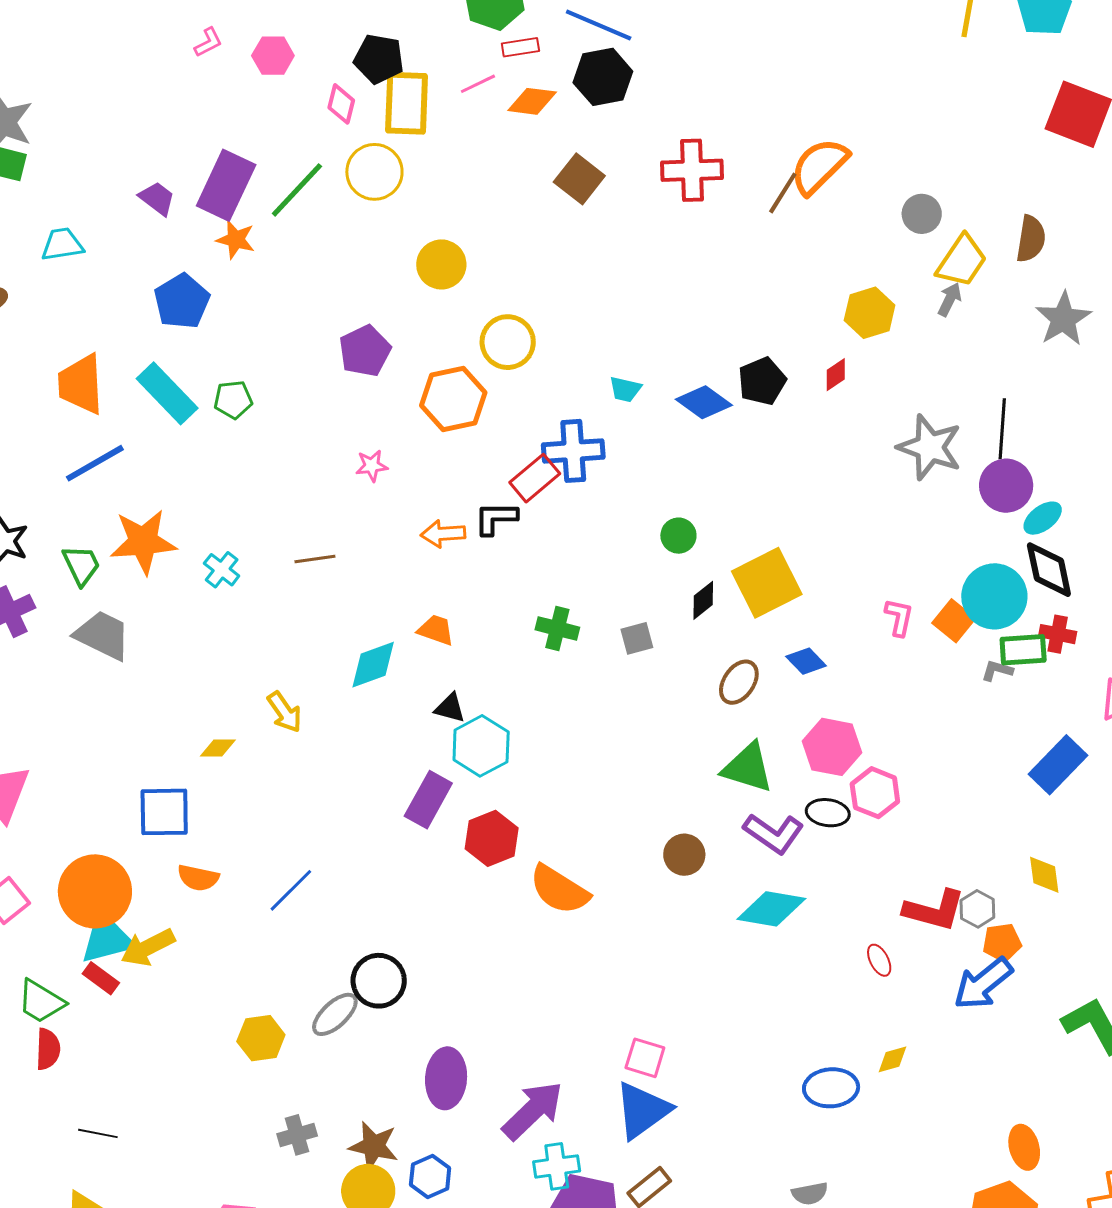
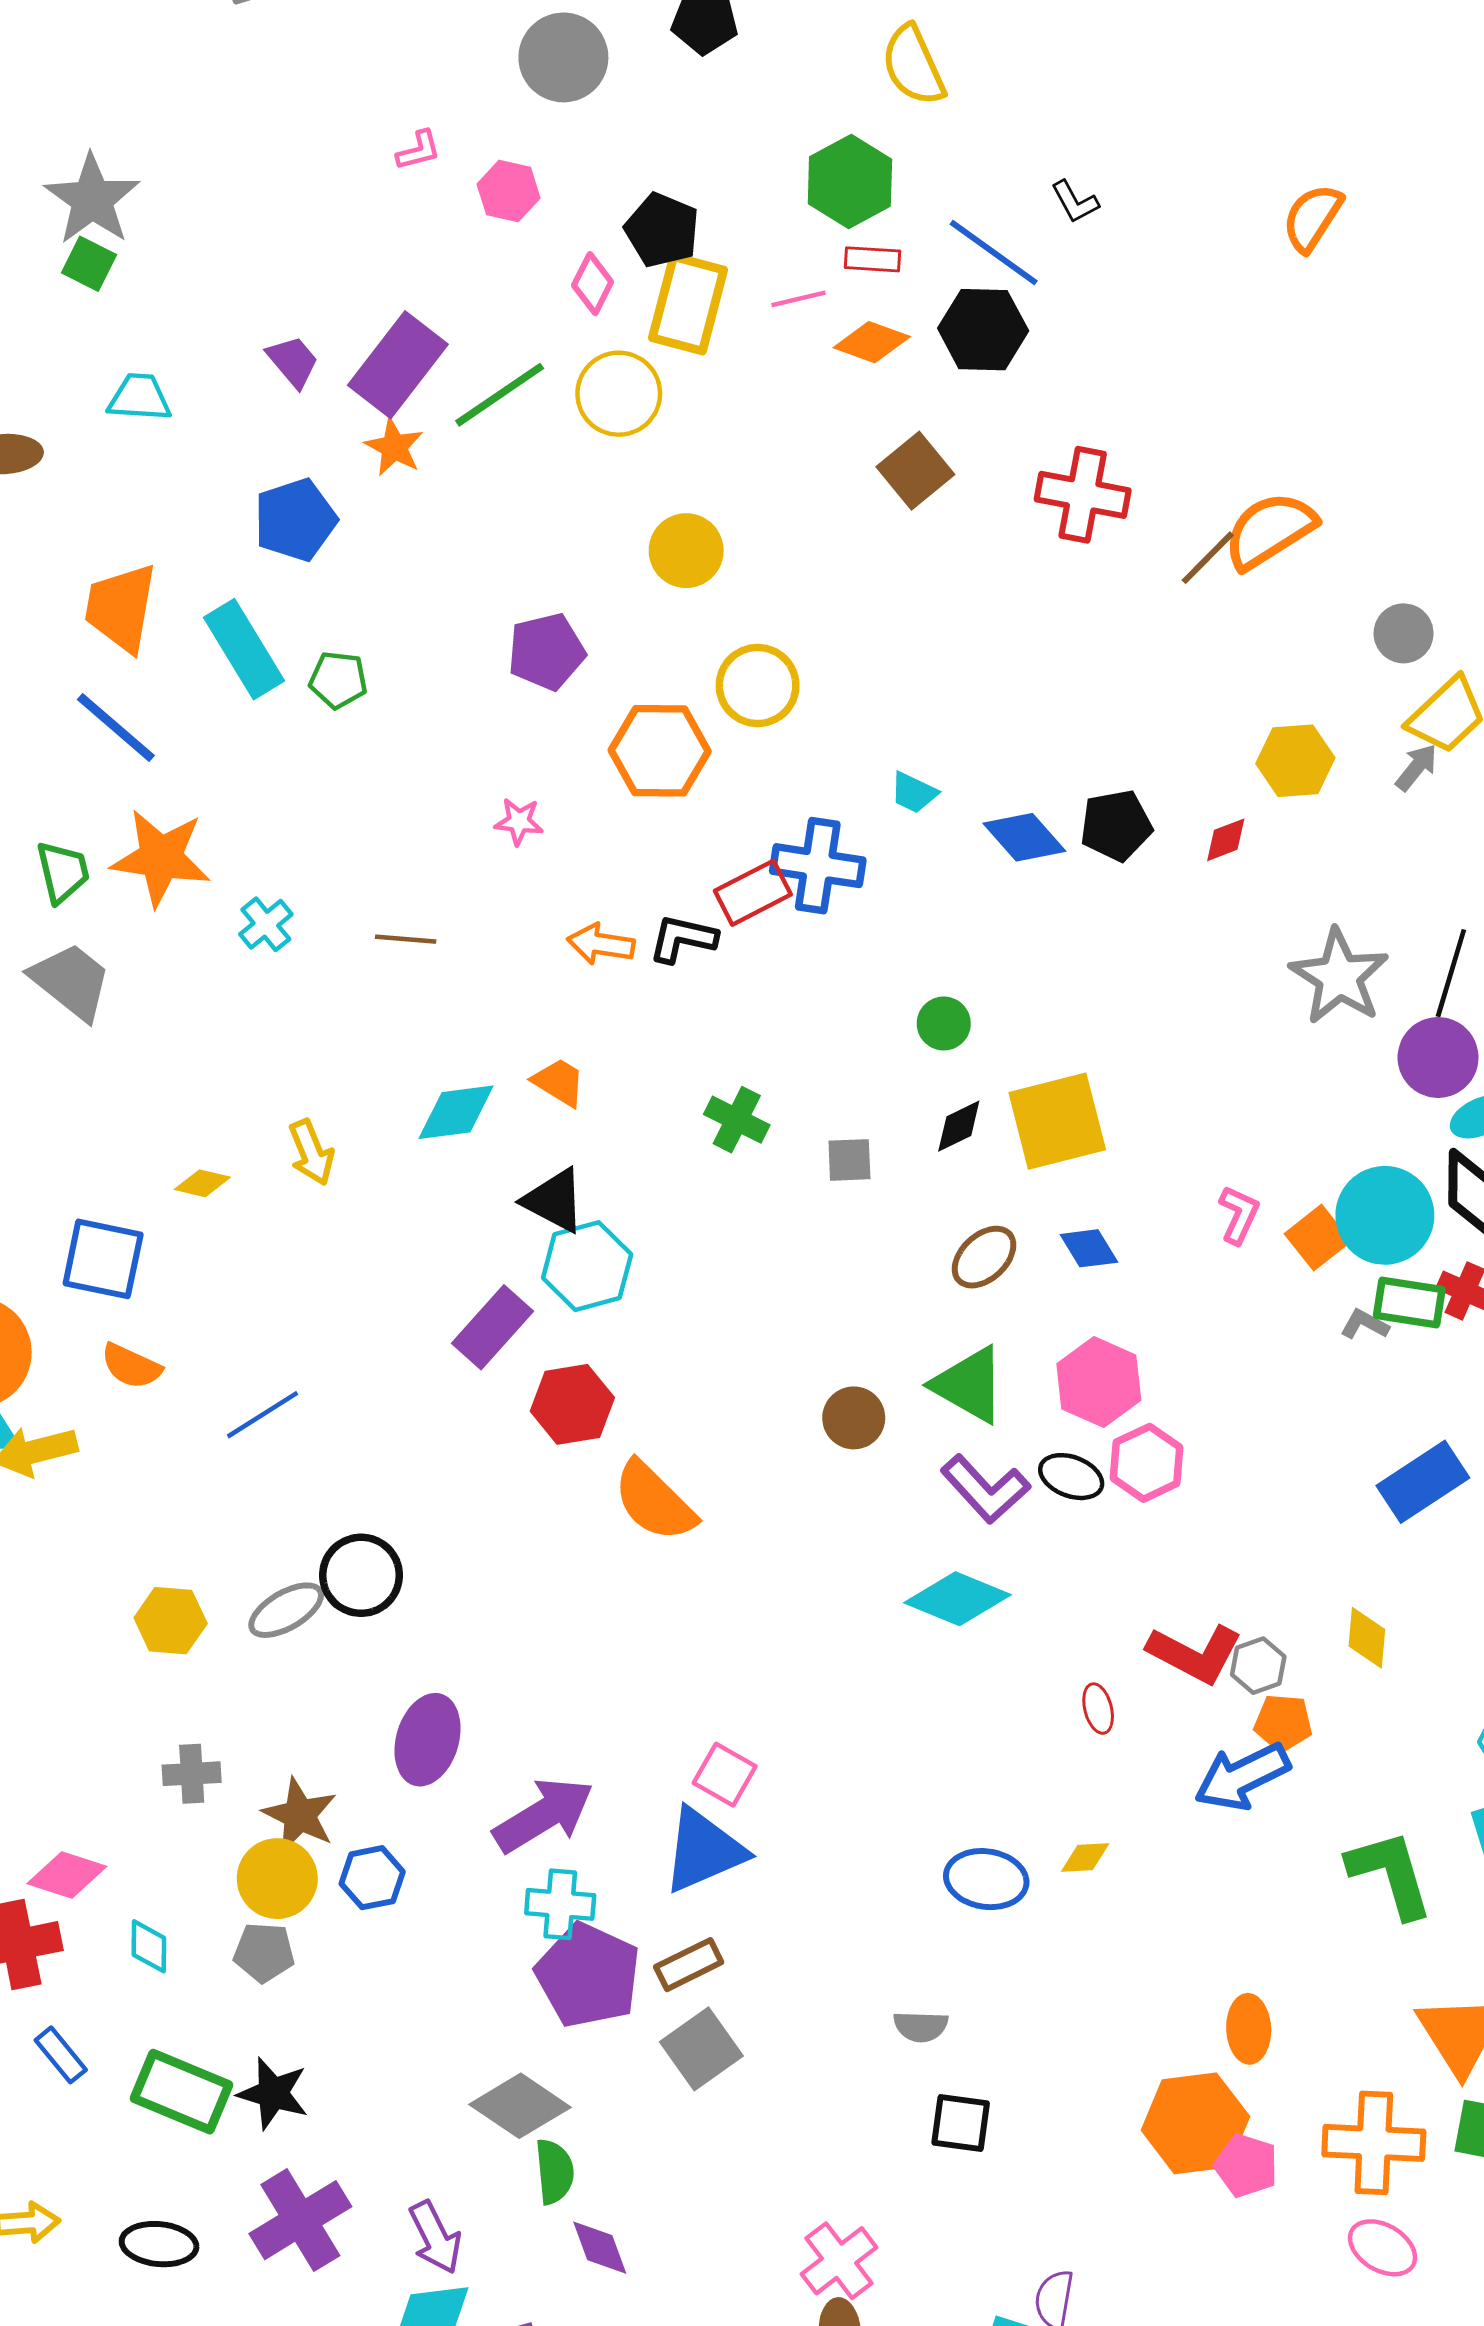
blue line: (95, 463) -> (116, 728), turned 58
black triangle: (450, 708) -> (554, 1201), size x1.4
brown circle: (684, 855) -> (854, 1418), moved

